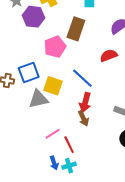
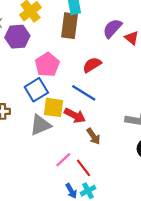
brown rectangle: (76, 29) -> (69, 26), moved
red semicircle: (109, 56) -> (92, 65), moved
blue square: (29, 72) -> (36, 90), moved
red arrow: (85, 102) -> (75, 115), moved, turned -66

